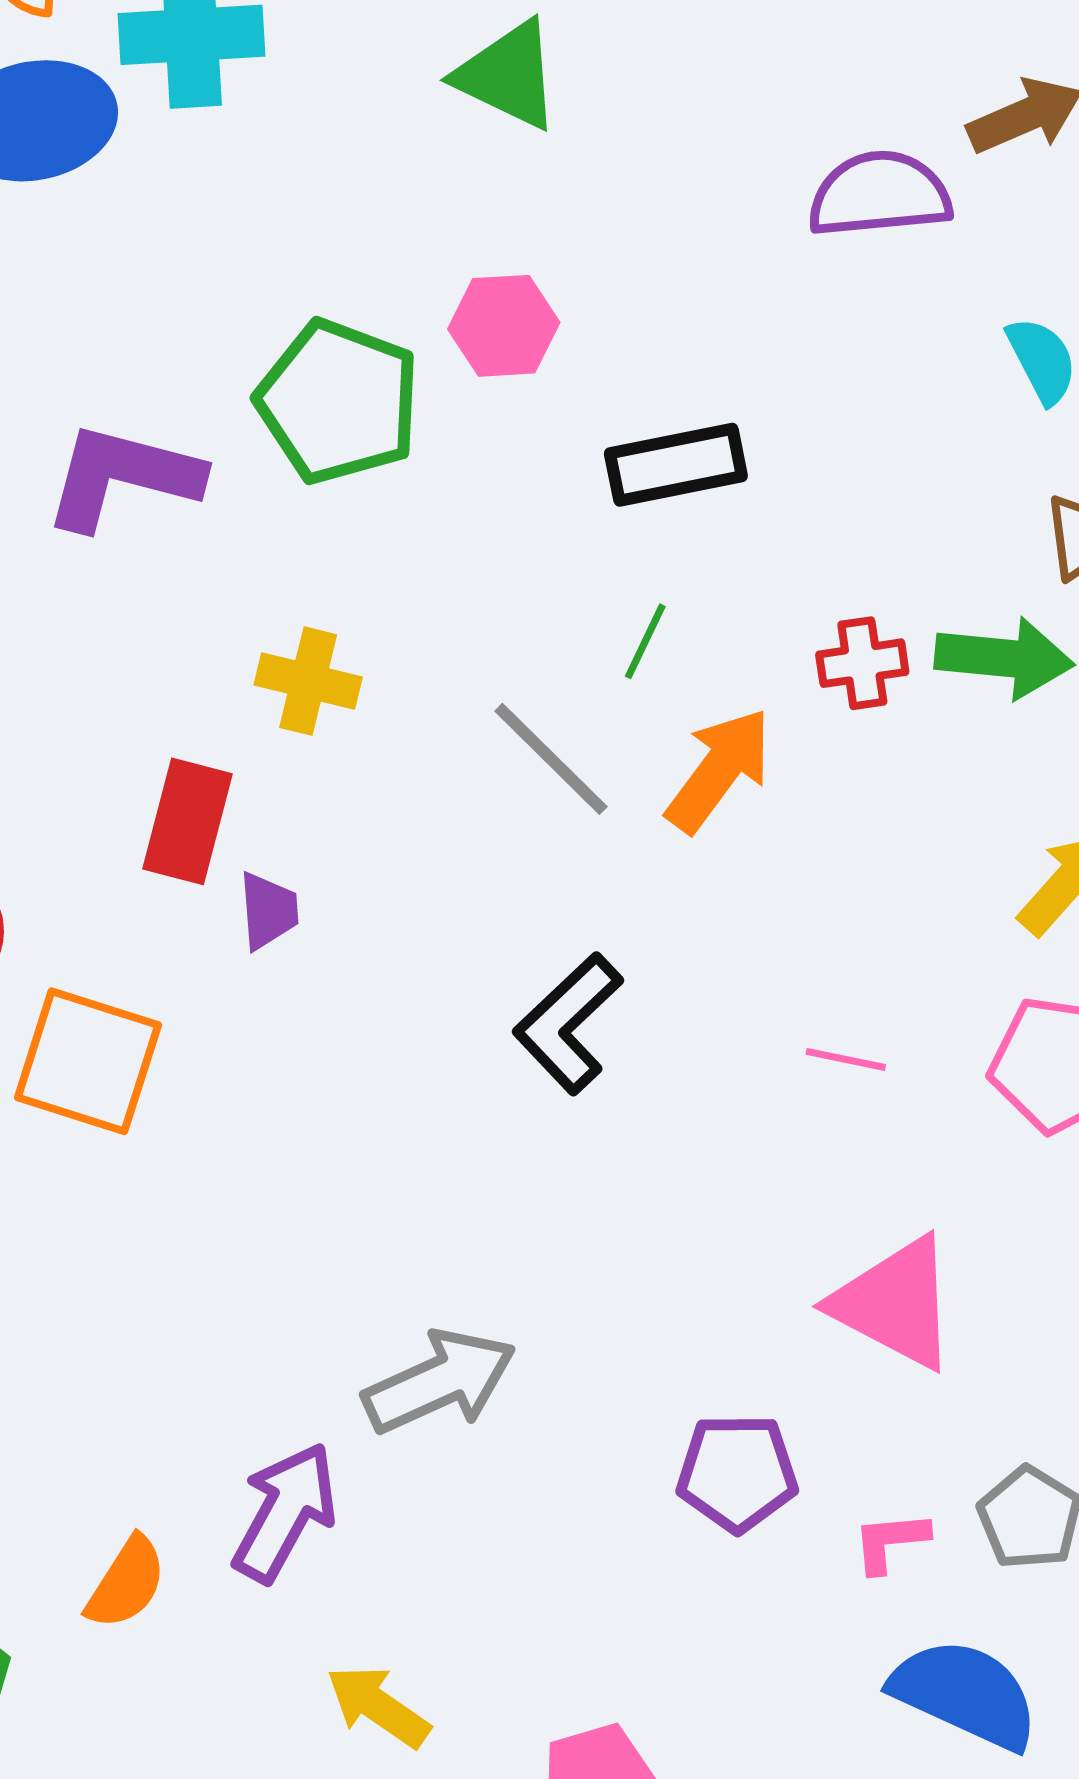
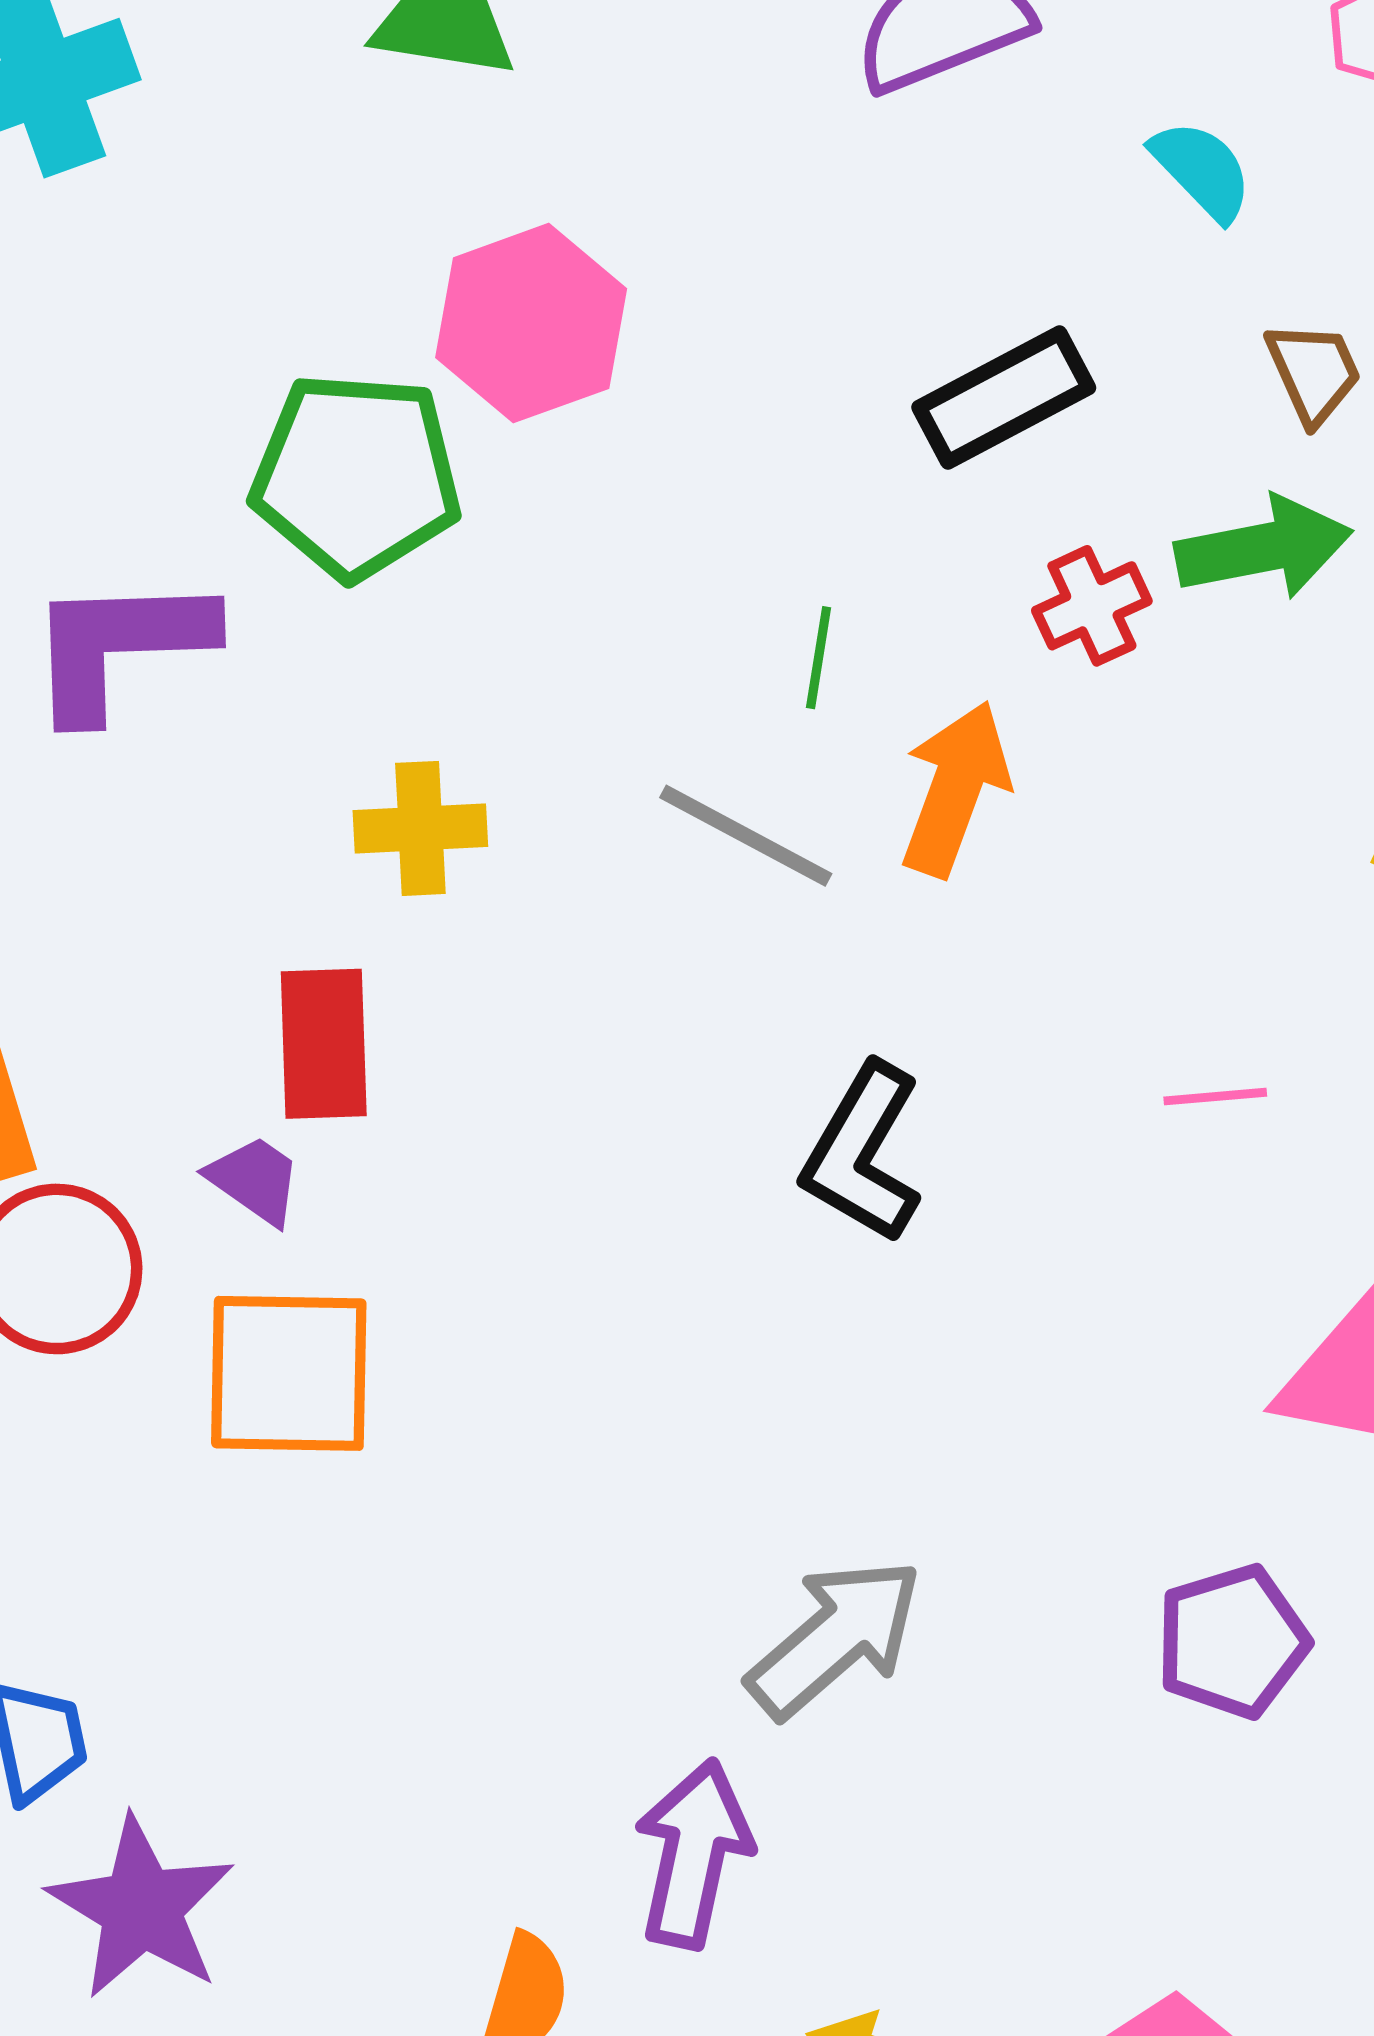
pink hexagon: (504, 326) -> (531, 323), size x1.4
black rectangle: (676, 465) -> (1004, 398), moved
purple trapezoid: (268, 911) -> (255, 1180), moved, turned -34

